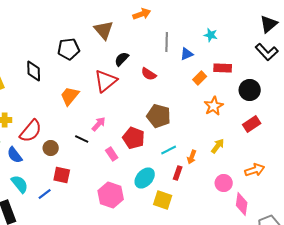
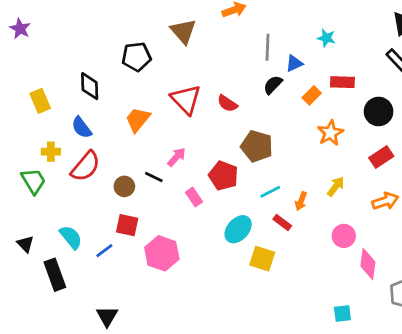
black semicircle: (122, 59) -> (273, 85), moved
red semicircle: (149, 74) -> (227, 103), moved
red triangle: (106, 81) -> (186, 99), turned -35
brown circle: (51, 148) -> (124, 186), moved
blue semicircle: (15, 155) -> (82, 128), moved
orange arrow: (255, 170) -> (385, 201), moved
red rectangle: (178, 173) -> (282, 223), turned -72
pink hexagon: (111, 195) -> (162, 253), moved

